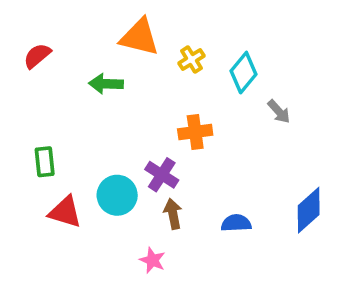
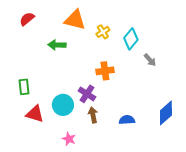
red semicircle: (37, 56) -> (27, 19), moved
pink star: (152, 260) -> (69, 139), moved

